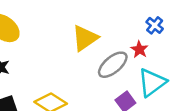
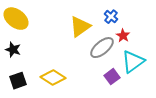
blue cross: (155, 25) -> (111, 17), moved

